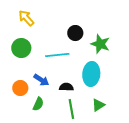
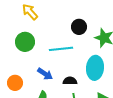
orange circle: (20, 88) -> (15, 83), moved

